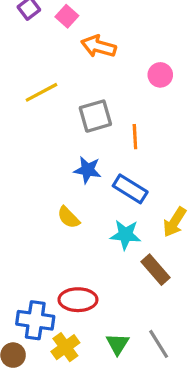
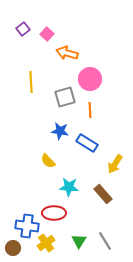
pink circle: (160, 75) -> (90, 79), moved, size x1.5
yellow line: (42, 92) -> (31, 82), turned -65
cyan star: (125, 235) -> (69, 187), moved

